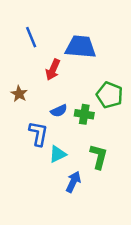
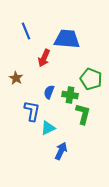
blue semicircle: (59, 111) -> (49, 92), turned 136
green L-shape: (99, 157) -> (83, 114), moved

